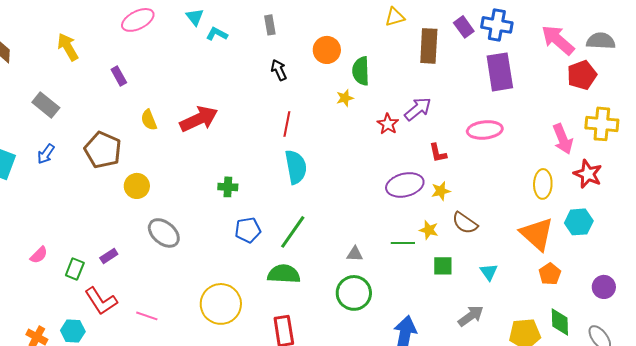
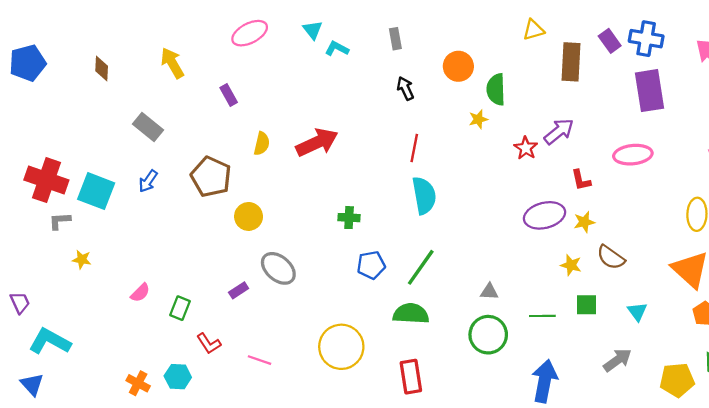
yellow semicircle: (149, 120) -> (262, 144), turned -145
green line: (403, 243) -> (542, 316), moved
purple rectangle: (109, 256) -> (239, 290), moved
red L-shape: (101, 301) -> (209, 343), size x0.7

